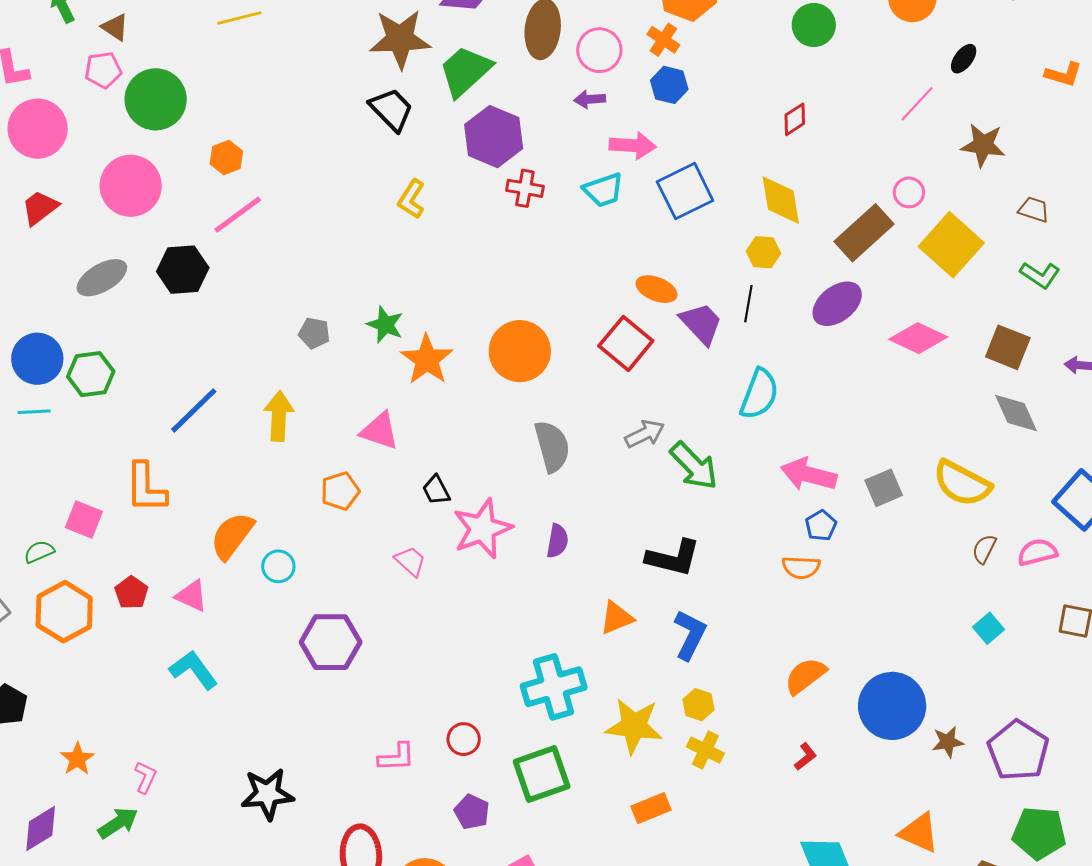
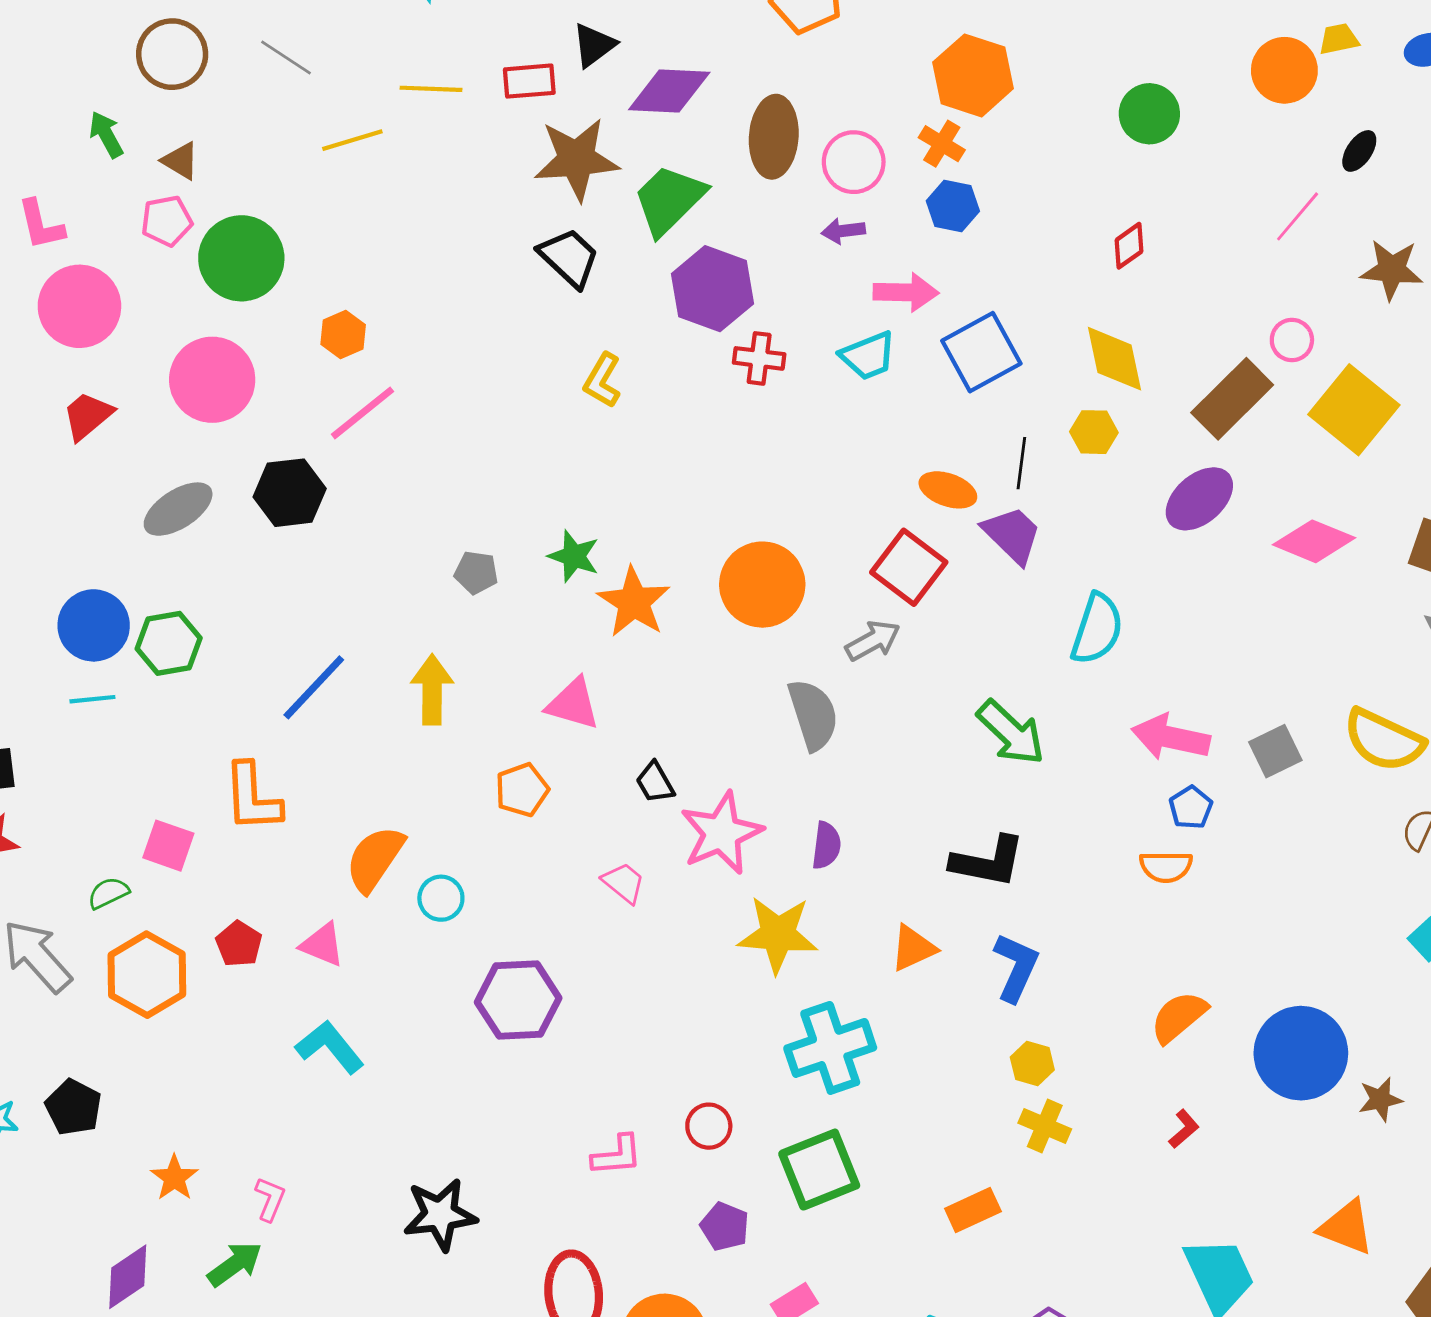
black line: (748, 304) -> (1021, 463), moved
gray arrow: (645, 434) -> (873, 641), moved
yellow star: (634, 726) -> (778, 934), moved

